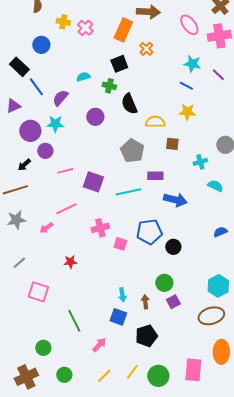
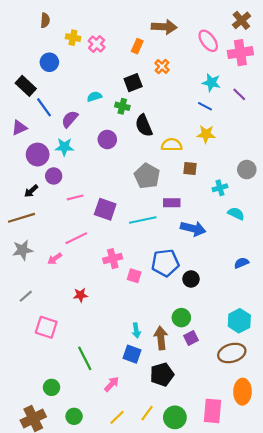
orange rectangle: (123, 30) -> (137, 46), size x0.6
brown arrow: (145, 302) -> (161, 338), size x1.5

